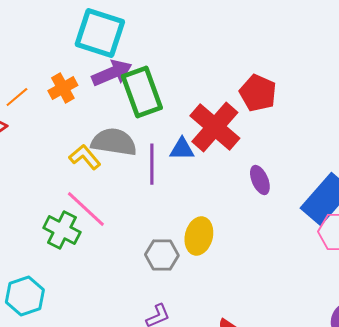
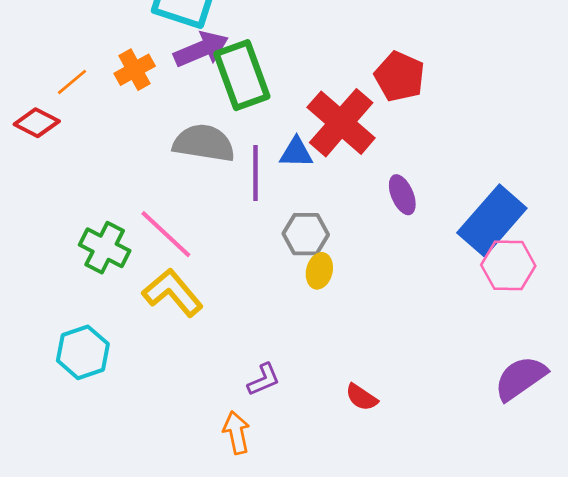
yellow L-shape: (85, 157) -> (173, 293), moved, size x1.4
green cross: (62, 230) -> (105, 248), moved
yellow ellipse: (199, 236) -> (319, 271), size x0.7
gray hexagon: (162, 255) -> (306, 234), moved

